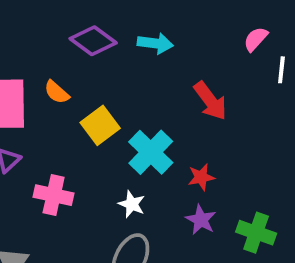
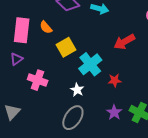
red arrow: (210, 101) -> (124, 42), turned 90
purple star: (201, 220) -> (114, 112), moved

